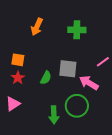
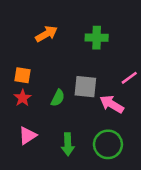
orange arrow: (37, 27) -> (46, 34), turned -144
pink triangle: (13, 104) -> (28, 136), moved
green circle: (77, 106) -> (108, 144), moved

